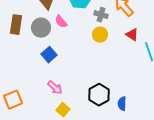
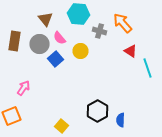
yellow circle: (100, 35) -> (80, 51), moved
blue square: (49, 55) -> (56, 59), moved
pink arrow: (55, 88) -> (24, 88), moved, turned -98

